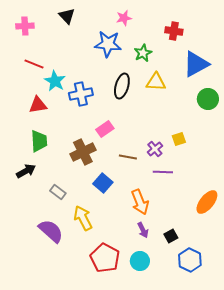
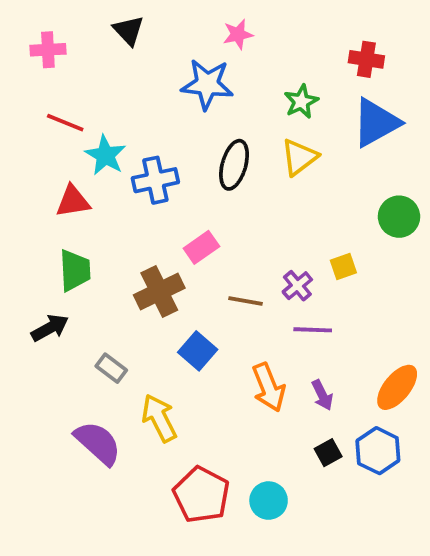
red cross: (174, 31) -> (366, 59), moved
green star: (143, 53) -> (301, 102), moved
yellow triangle: (156, 82) -> (299, 157), turned -40
green circle: (208, 99) -> (399, 217), moved
purple arrow: (143, 230) -> (322, 395), moved
blue hexagon: (190, 260) -> (378, 451), moved

